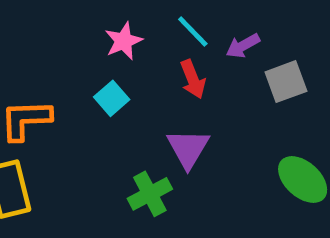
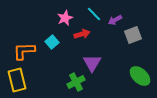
red arrow: (193, 79) -> (82, 34), moved, turned -84
cyan square: (112, 98) -> (52, 42), moved

